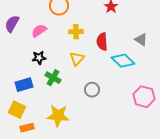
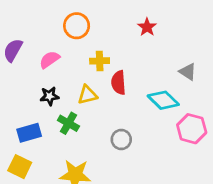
red semicircle: (102, 42) -> (119, 83), moved
yellow triangle: (77, 59) -> (87, 95), moved, turned 35
pink hexagon: (144, 97) -> (192, 129), moved

